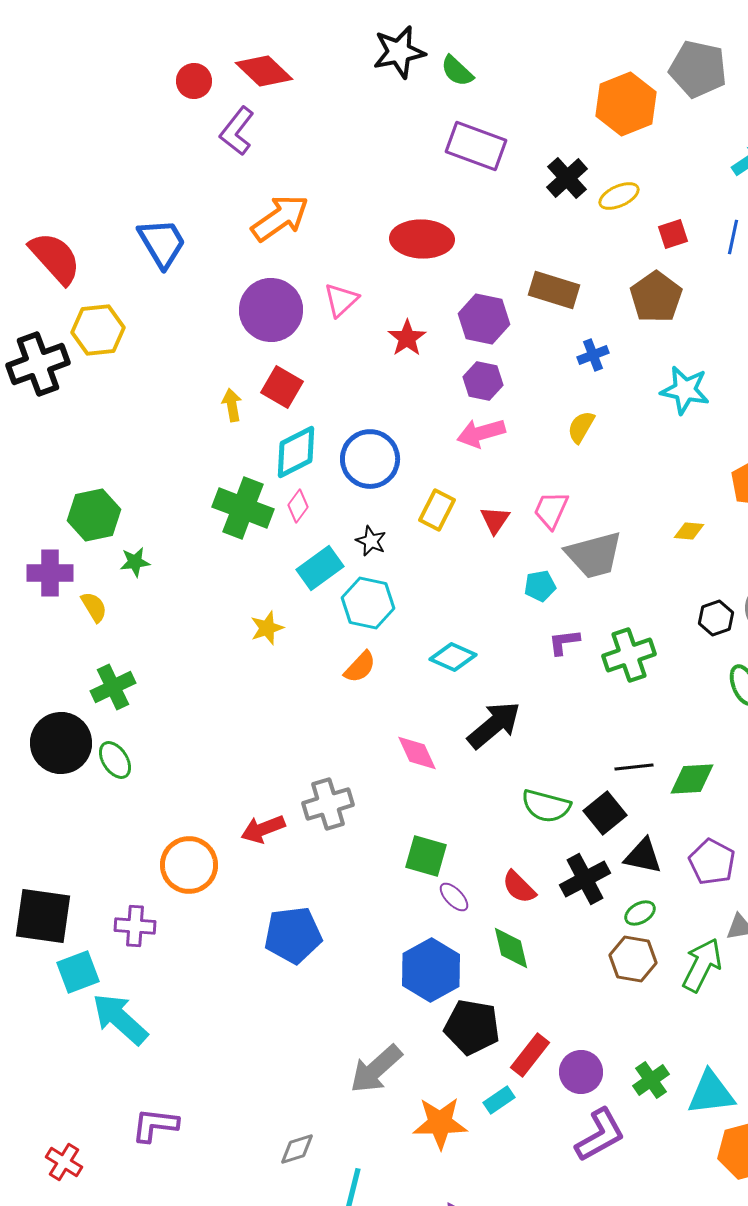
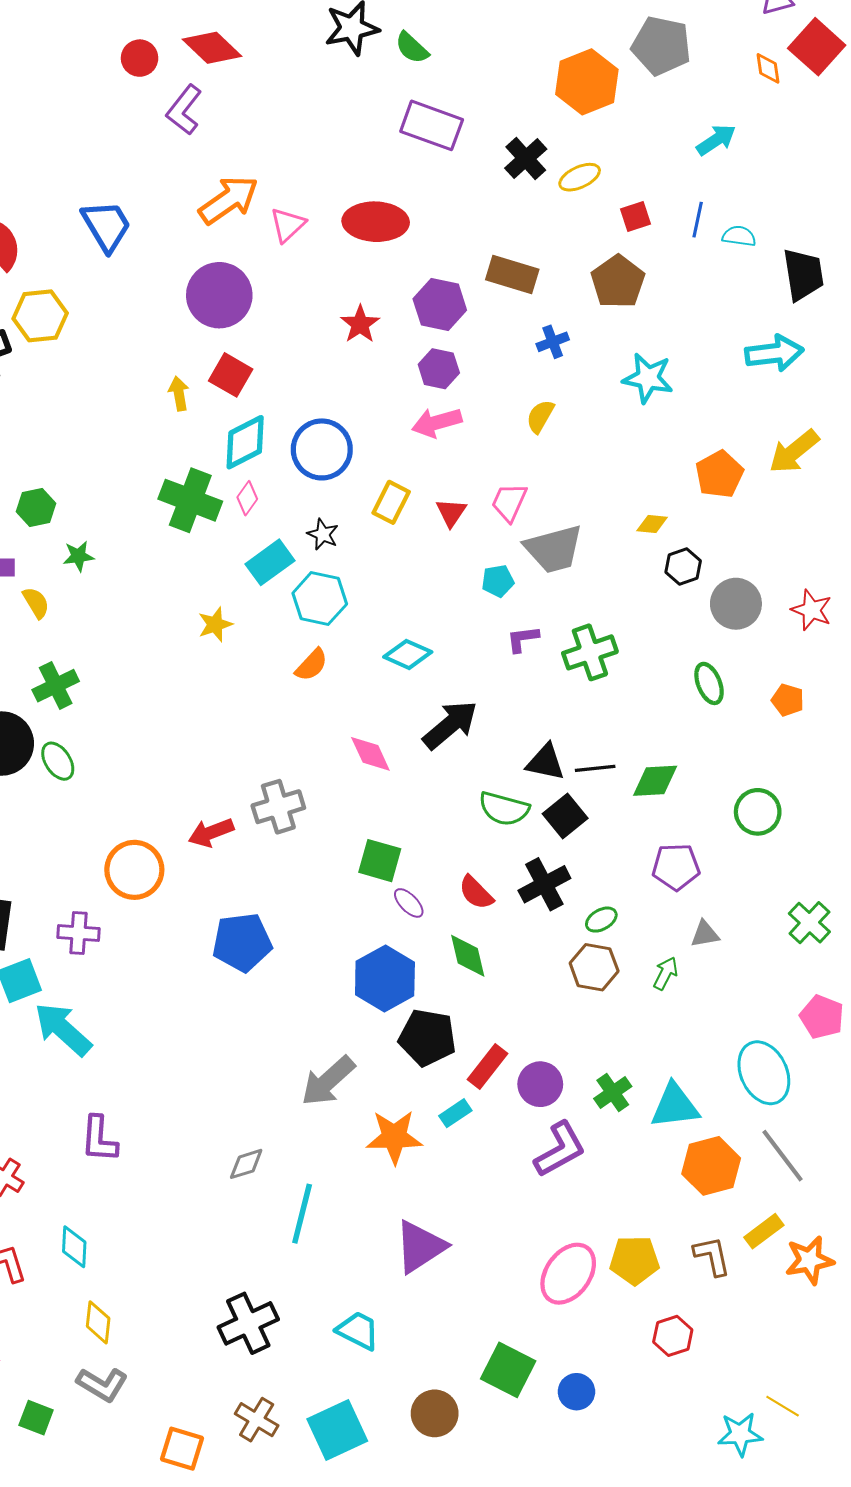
pink triangle: (341, 300) -> (288, 225), moved
green hexagon: (94, 515) -> (36, 507), size x0.7
black hexagon: (716, 618) -> (683, 566), moved
black triangle: (643, 856) -> (545, 762), moved
purple pentagon: (712, 862) -> (676, 867), turned -30
green arrow: (702, 965) -> (666, 973), size x0.6
purple L-shape: (155, 1125) -> (99, 1139), turned -93

